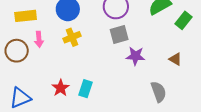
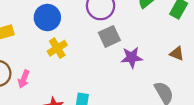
pink arrow: (39, 39) -> (24, 79), moved, turned 35

